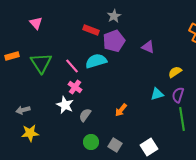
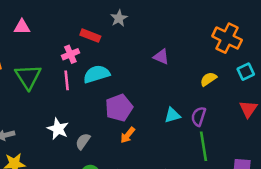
pink triangle: (36, 23) -> (22, 27), turned -48
purple pentagon: (114, 41) -> (119, 108), moved
pink line: (72, 66) -> (67, 80), turned 35
yellow semicircle: (175, 72) -> (208, 79), moved
pink cross: (75, 87) -> (70, 54), moved, turned 32

